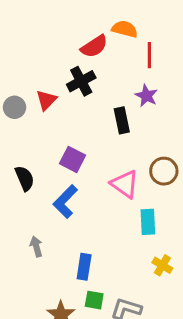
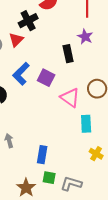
black cross: (81, 81) -> (28, 21), moved
purple square: (72, 159) -> (46, 78), moved
blue L-shape: (65, 202) -> (21, 74), moved

